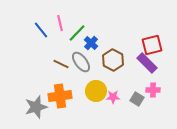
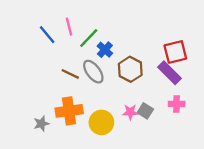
yellow circle: (96, 91) -> (101, 122), moved
gray square: (137, 99) -> (145, 111), moved
gray star: (36, 107) -> (41, 124), size x0.6

